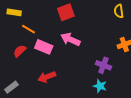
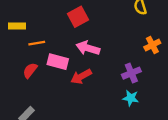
orange line: (28, 29) -> (37, 43), turned -32
purple cross: (103, 65) -> (131, 73), turned -35
red arrow: (47, 77) -> (81, 76), moved

